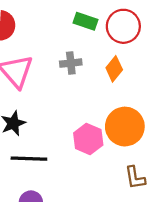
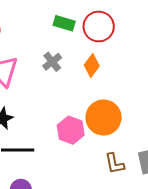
gray cross: (71, 63) -> (52, 62), turned -30

